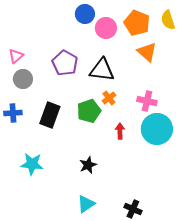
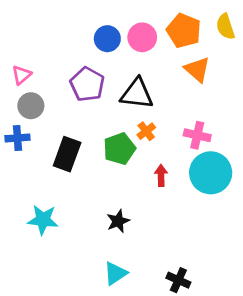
blue circle: (85, 14) -> (107, 39), moved
blue cross: (13, 113) -> (17, 138), moved

